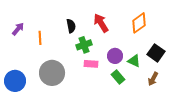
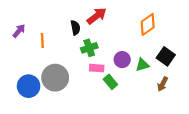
red arrow: (101, 23) -> (97, 16), moved, turned 84
green triangle: (134, 61) -> (142, 65), turned -40
green rectangle: (118, 77) -> (110, 82), moved
blue circle: (15, 81) -> (29, 86), moved

